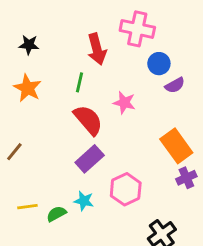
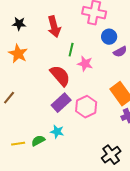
red arrow: (97, 49) -> (54, 27), moved
green line: (79, 82) -> (71, 50), moved
pink hexagon: (126, 189) -> (86, 107), moved
yellow line: (27, 207) -> (18, 144), moved

